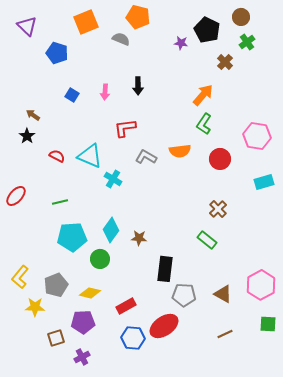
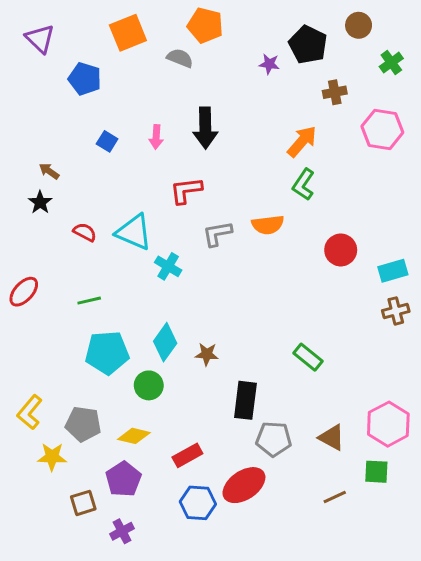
green cross: (247, 42) -> (391, 62), moved
brown cross: (225, 62) -> (335, 92), turned 35
black arrow: (138, 86) -> (205, 128), size x1.5
pink hexagon: (257, 136) -> (382, 129), moved
gray L-shape: (146, 157) -> (217, 234), turned -40
red circle: (220, 159) -> (341, 250), moved
brown cross: (218, 209) -> (396, 311), moved, turned 30
gray pentagon: (56, 285) -> (83, 424), turned 30
purple pentagon: (83, 322) -> (123, 479), turned -30
green square: (268, 324) -> (376, 472), moved

